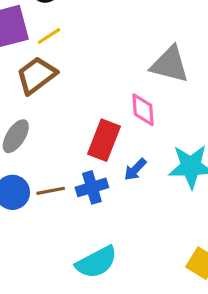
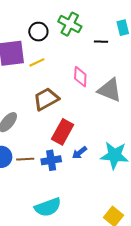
brown trapezoid: (36, 75) -> (46, 99), moved
pink diamond: (143, 110) -> (80, 77), moved

